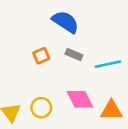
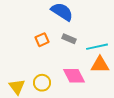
orange triangle: (111, 110) -> (100, 65), moved

